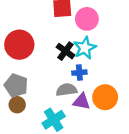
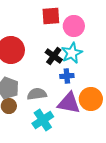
gray semicircle: (67, 90) -> (37, 94), moved
purple triangle: (82, 102) -> (69, 103), size x1.4

